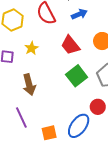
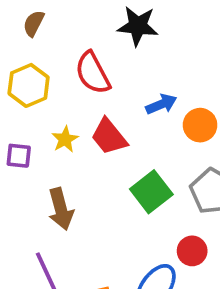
blue arrow: (79, 14) -> (161, 104), moved
red trapezoid: (70, 45) -> (109, 137), moved

